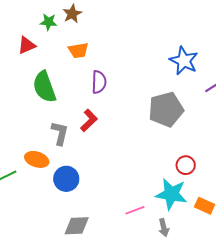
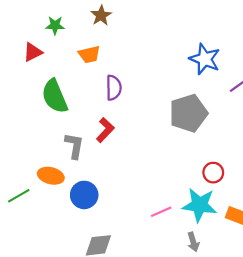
brown star: (72, 14) -> (101, 15), moved
pink line: (135, 210) -> (161, 212), moved

